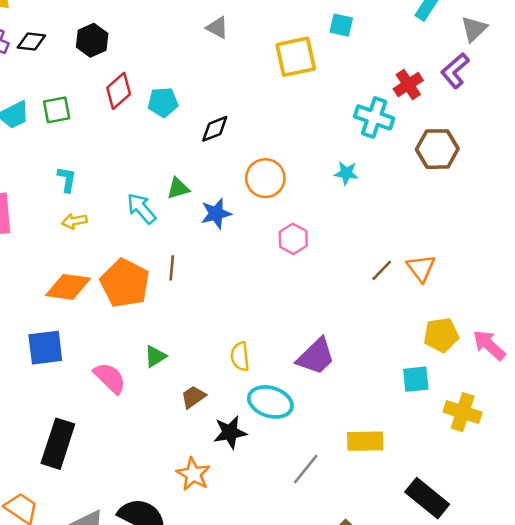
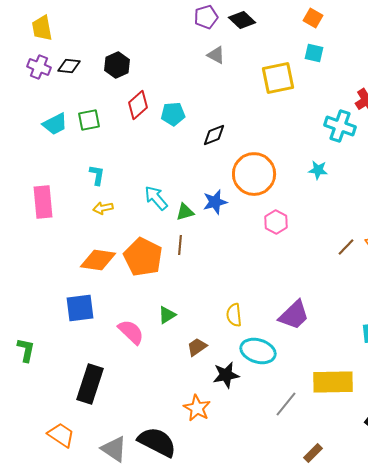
orange circle: (265, 178) -> (254, 174), size x1.4
green triangle: (178, 188) -> (185, 212), moved
yellow rectangle: (365, 441) -> (333, 382), size x1.4

